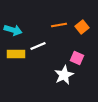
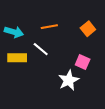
orange line: (59, 25) -> (49, 27), moved
white line: (38, 46) -> (41, 49), turned 63

